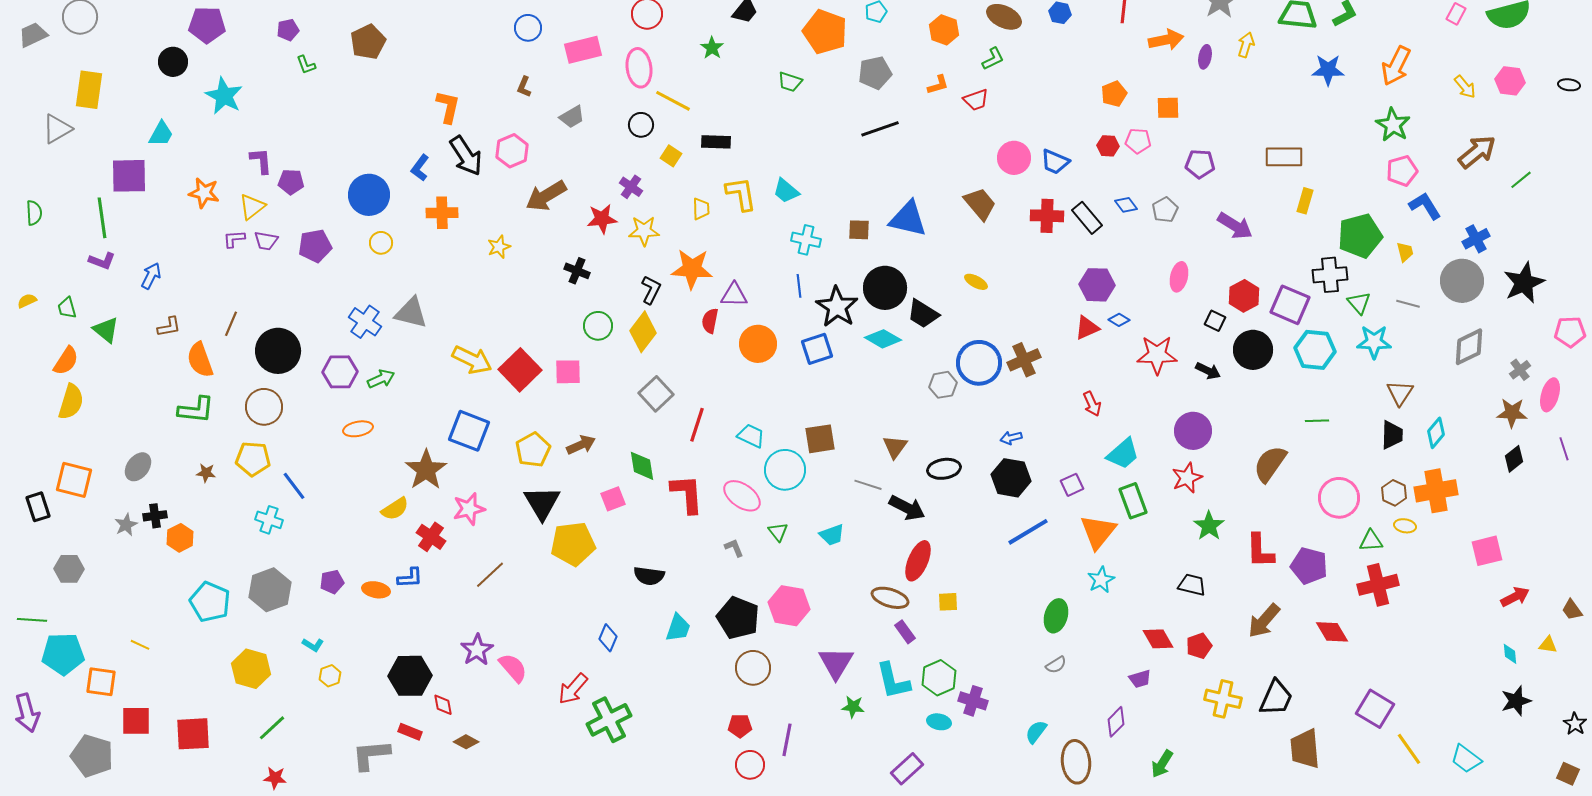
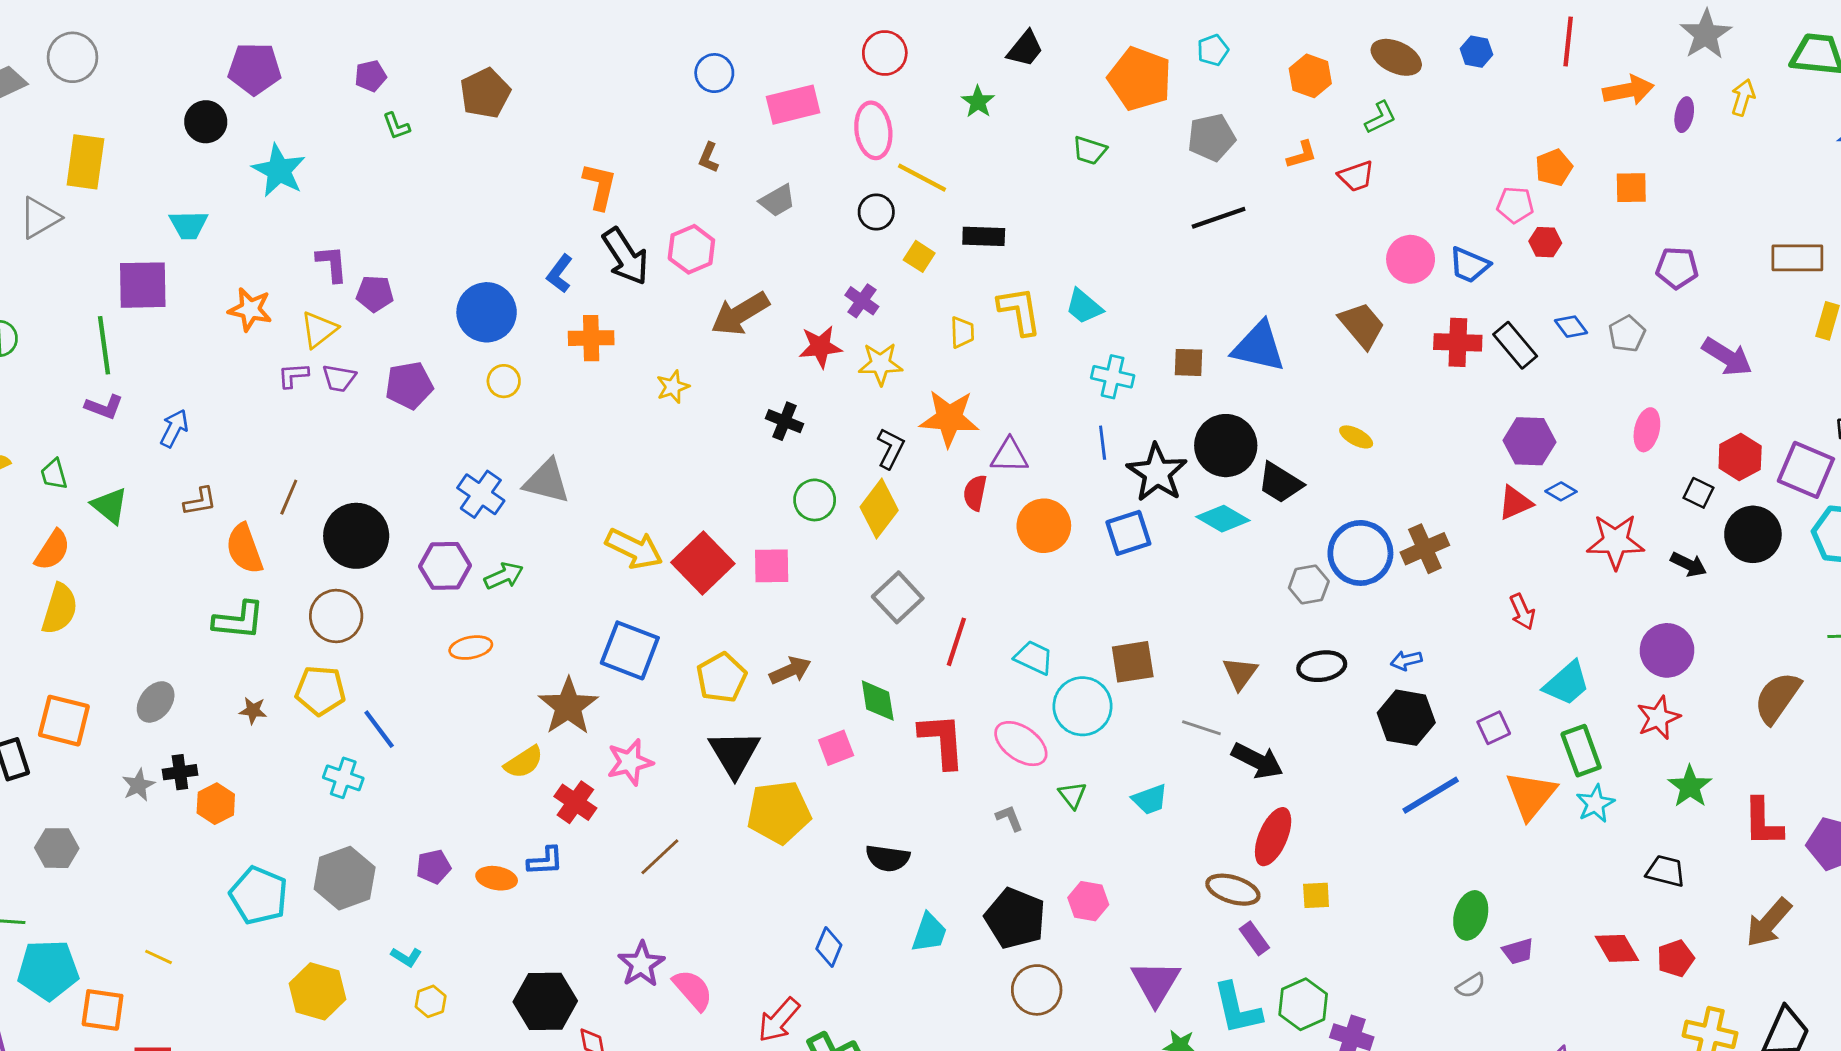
cyan trapezoid: (161, 134) -> (189, 225), turned 60
pink pentagon: (1138, 141) -> (1515, 205), moved
black ellipse: (944, 469) -> (1322, 666), moved
cyan star: (1101, 580) -> (1595, 804), moved
pink hexagon: (789, 606) -> (1088, 901), size x0.7
purple trapezoid: (1140, 679) -> (1518, 951), moved

